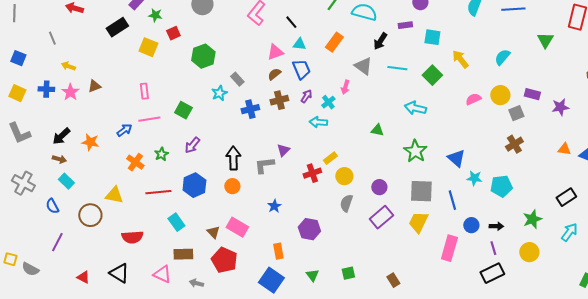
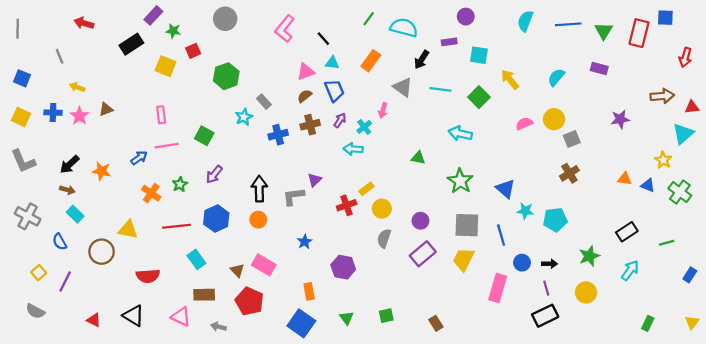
green triangle: (545, 40) -> (604, 31), moved
purple rectangle: (532, 94) -> (599, 68), moved
purple star: (560, 107) -> (620, 119), moved
yellow square: (10, 259) -> (39, 273), moved, turned 32

